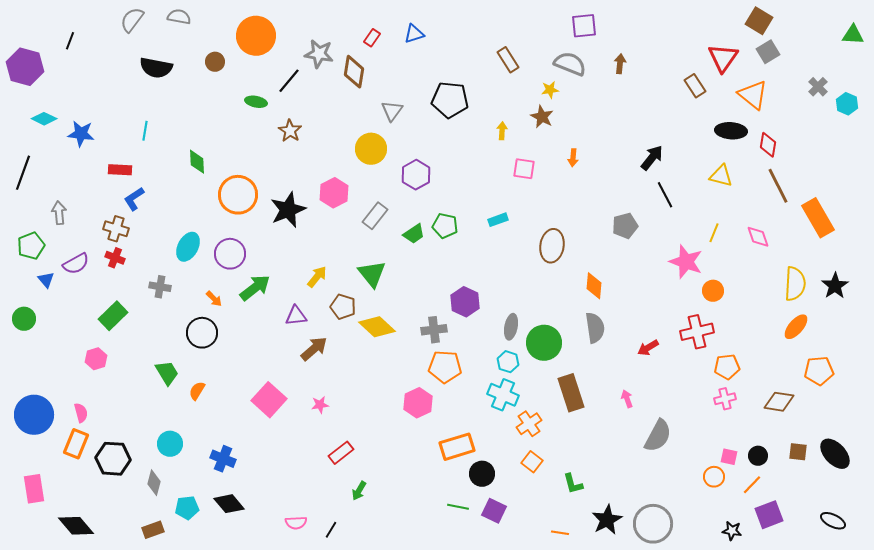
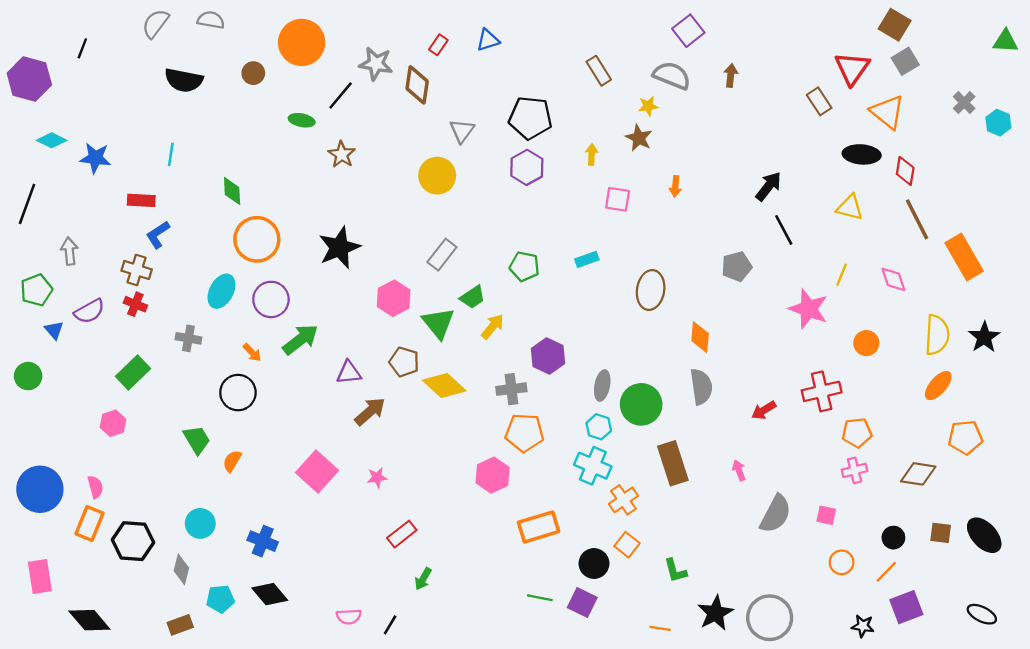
purple square: (584, 26) -> (688, 31), turned -32
purple hexagon: (416, 175) -> (527, 167), moved
pink hexagon: (334, 193) -> (394, 298), moved
orange circle: (238, 195) -> (257, 239), moved
green trapezoid: (414, 234) -> (473, 297), moved
yellow arrow: (317, 277) -> (493, 327), moved
orange circle: (713, 291) -> (866, 343), moved
pink square: (729, 457) -> (826, 515), moved
black circle: (482, 474) -> (594, 564), moved

